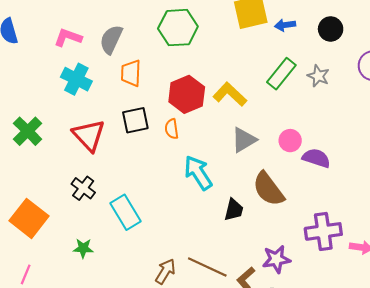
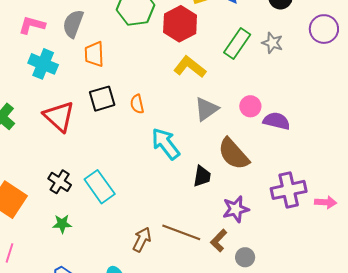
red hexagon: (187, 94) -> (180, 24), moved
black cross: (83, 188) -> (60, 182), moved
purple star: (276, 259) -> (236, 209), moved

